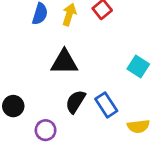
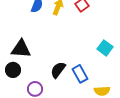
black triangle: (64, 62) -> (21, 49), moved

